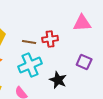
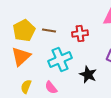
brown line: (29, 42) -> (49, 31), moved

